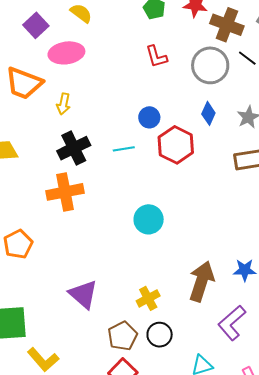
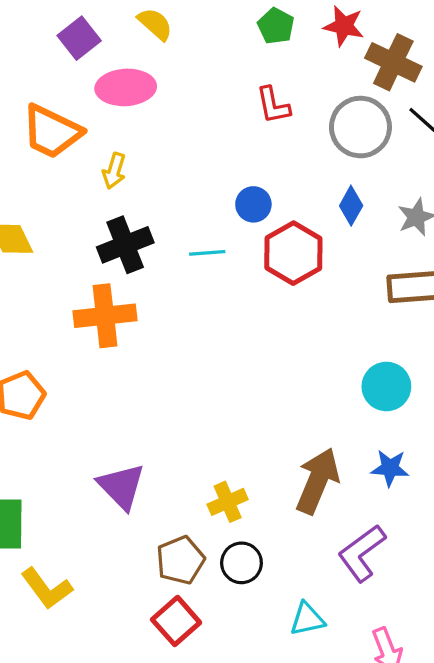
cyan circle: (149, 219) -> (386, 386), moved

